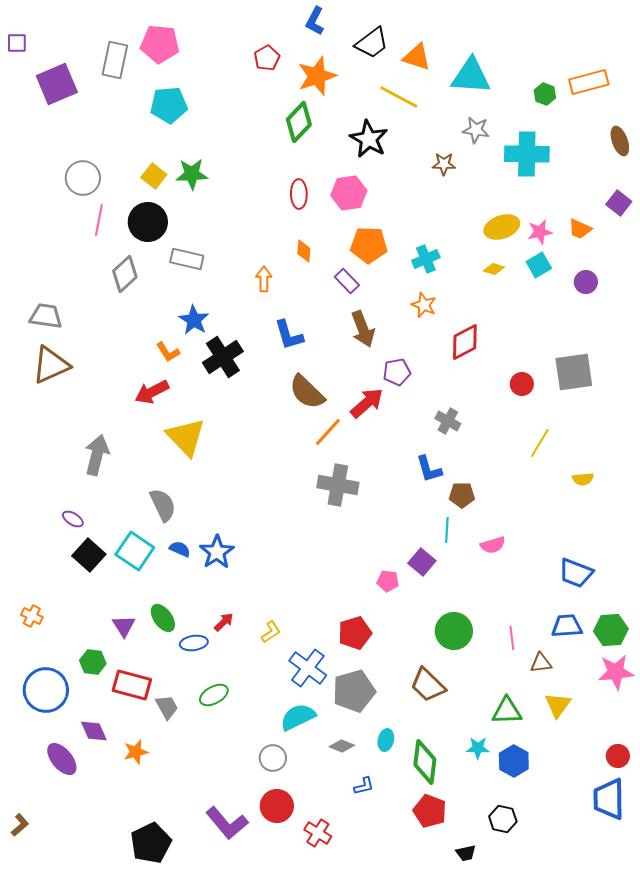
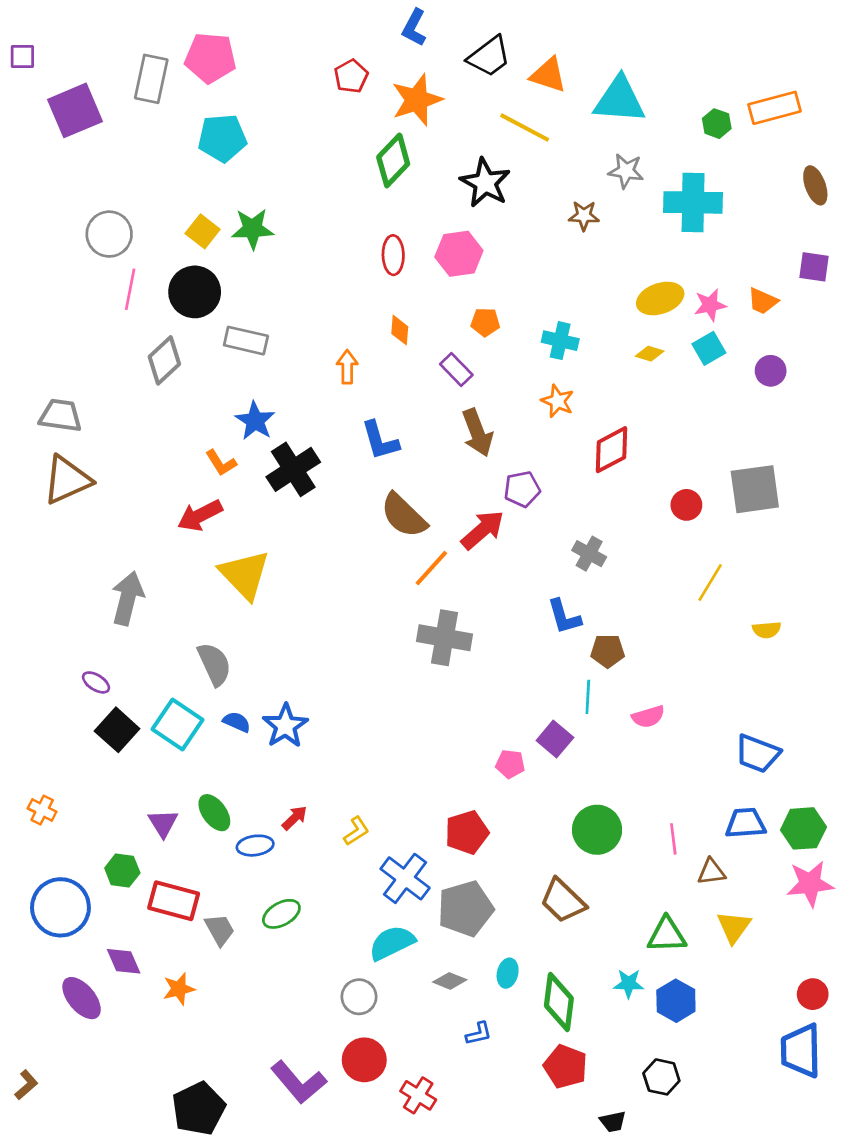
purple square: (619, 203) -> (814, 267), turned -30
orange pentagon: (369, 245) -> (485, 322), size x0.6
cyan cross: (426, 259) -> (560, 341), turned 36

